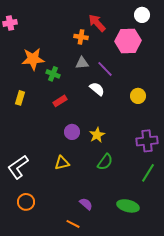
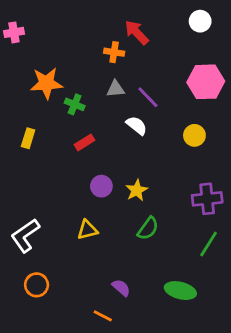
pink hexagon: (128, 41) -> (206, 82), moved

